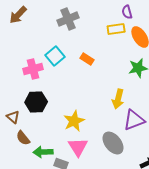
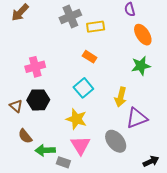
yellow rectangle: (116, 29) -> (96, 27), moved
cyan square: (55, 56) -> (83, 88), moved
brown triangle: (13, 117) -> (16, 106), moved
yellow star: (74, 121) -> (76, 119), turned -30

